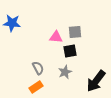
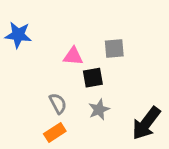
pink triangle: (56, 37) -> (73, 56), moved
black square: (70, 51) -> (93, 78), moved

